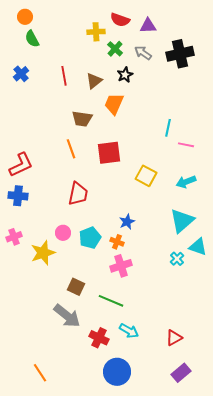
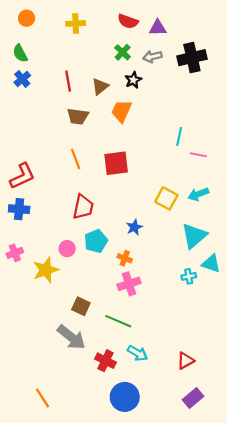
yellow cross: (96, 32) -> (76, 23), moved
green semicircle: (32, 39) -> (20, 53), moved
gray arrow: (143, 53) -> (152, 57), turned -48
brown trapezoid: (82, 119) -> (78, 116), moved
yellow square: (146, 176) -> (166, 198), moved
blue star: (127, 222) -> (134, 227), moved
cyan pentagon: (90, 238) -> (96, 241), moved
cyan cross: (177, 259) -> (189, 276), turned 32

